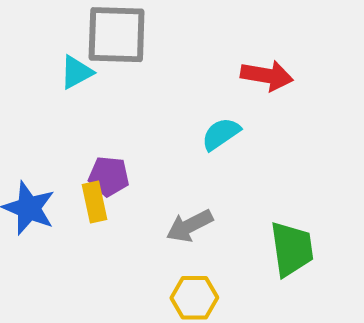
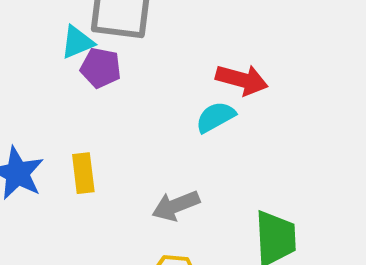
red arrow: (267, 76) -> (242, 80), moved
purple pentagon: (109, 176) -> (101, 68), moved

